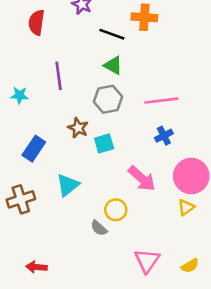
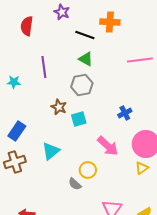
pink line: (161, 101) -> (140, 60), moved
blue rectangle: (34, 149) -> (17, 131), moved

